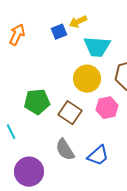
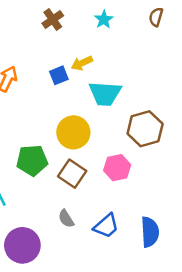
yellow circle: (87, 79) -> (73, 132), moved
gray semicircle: (65, 150) -> (66, 219), size x0.7

